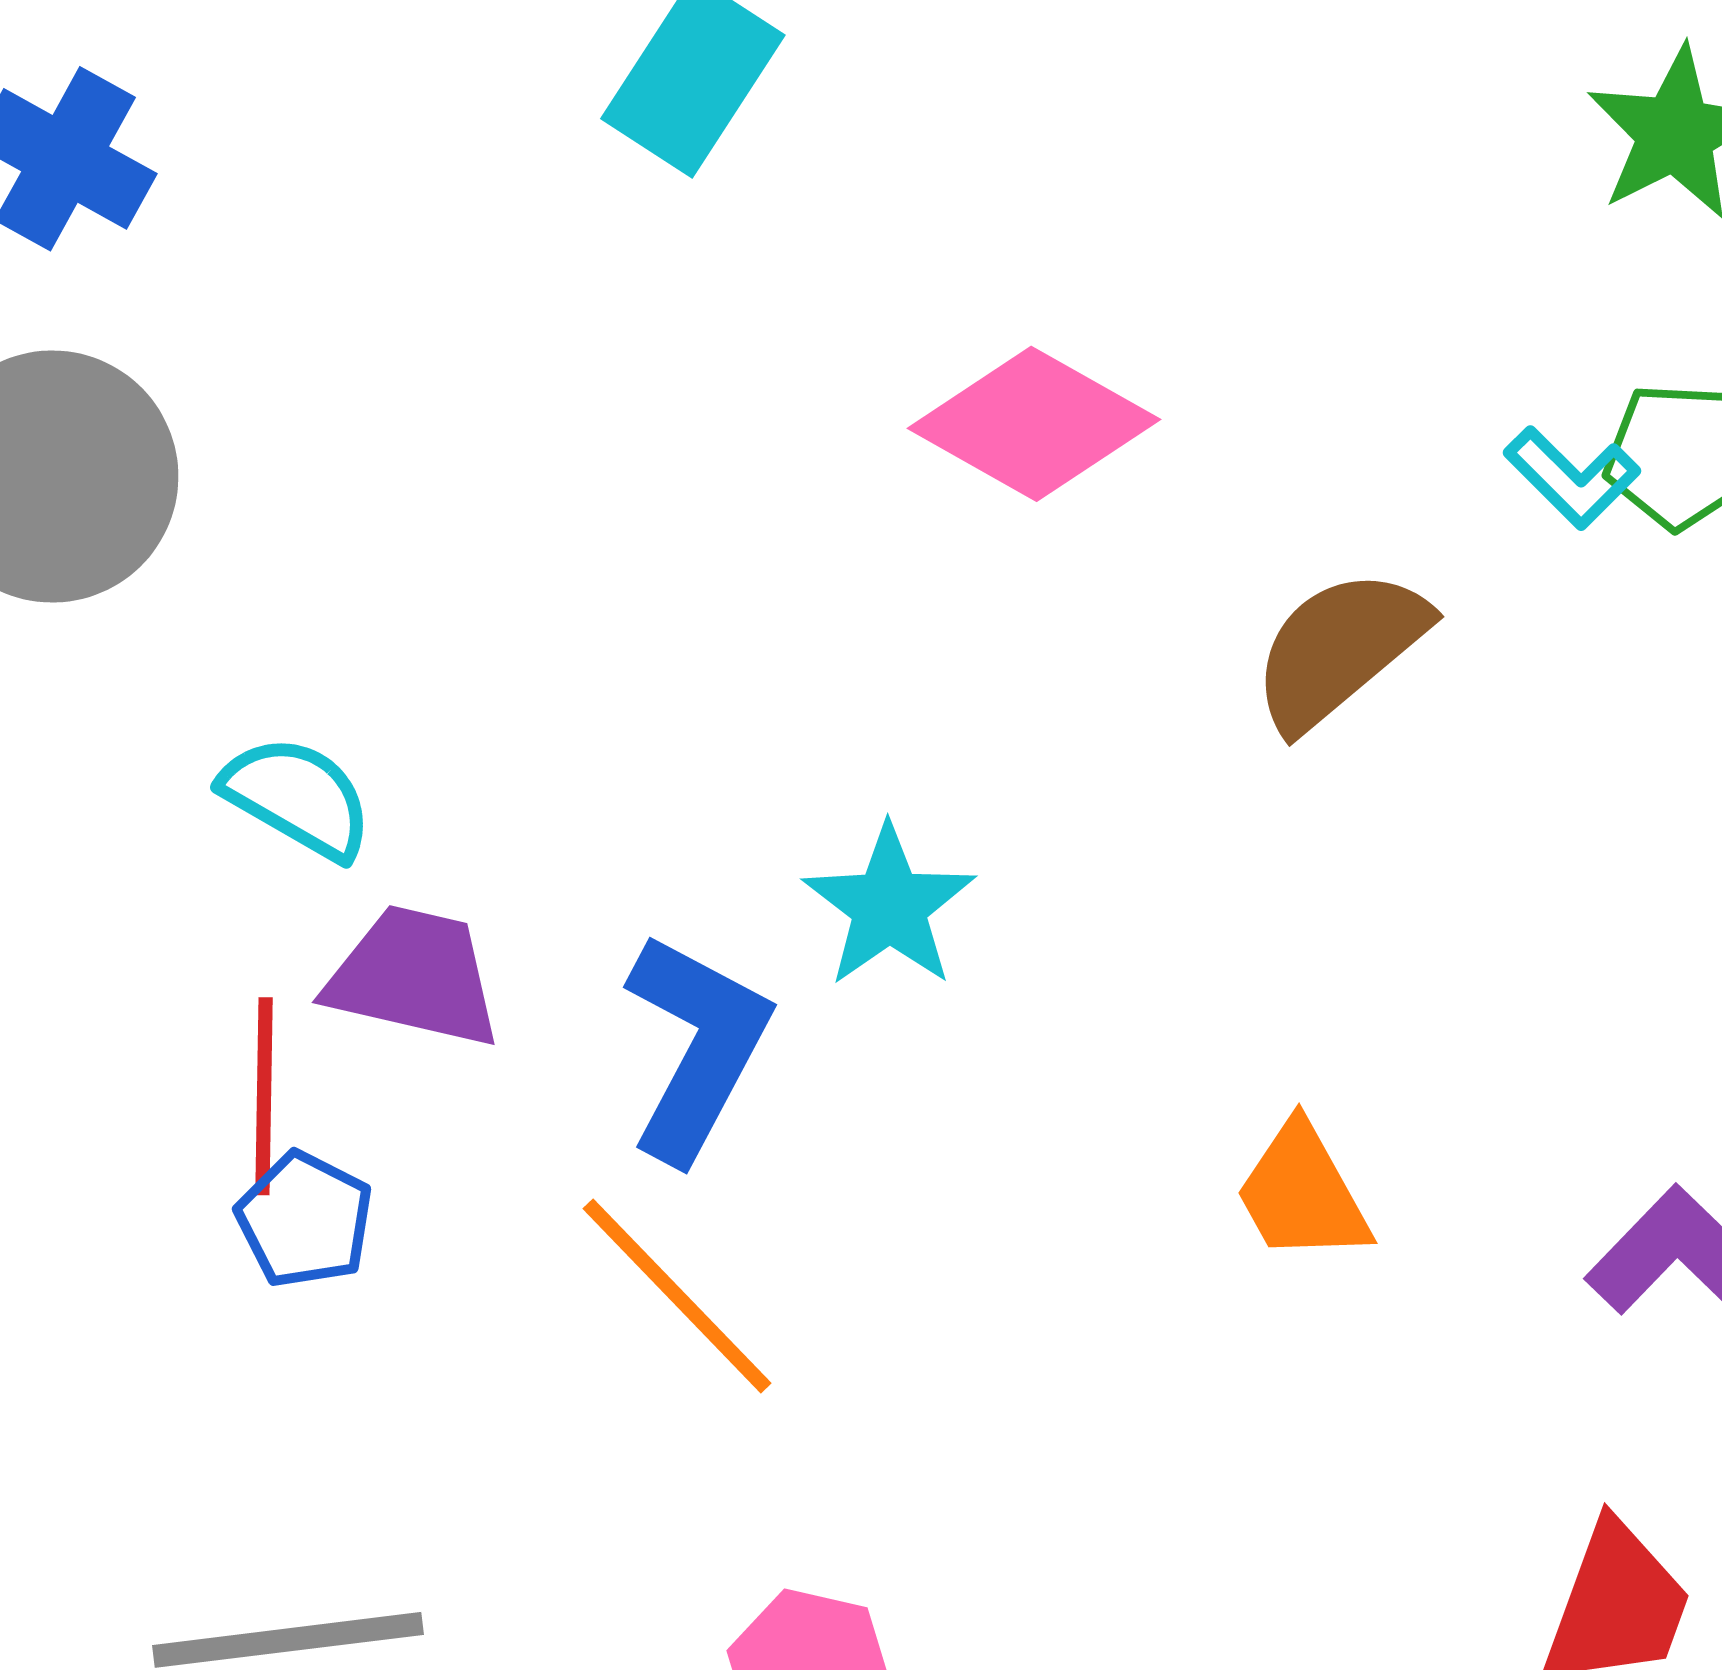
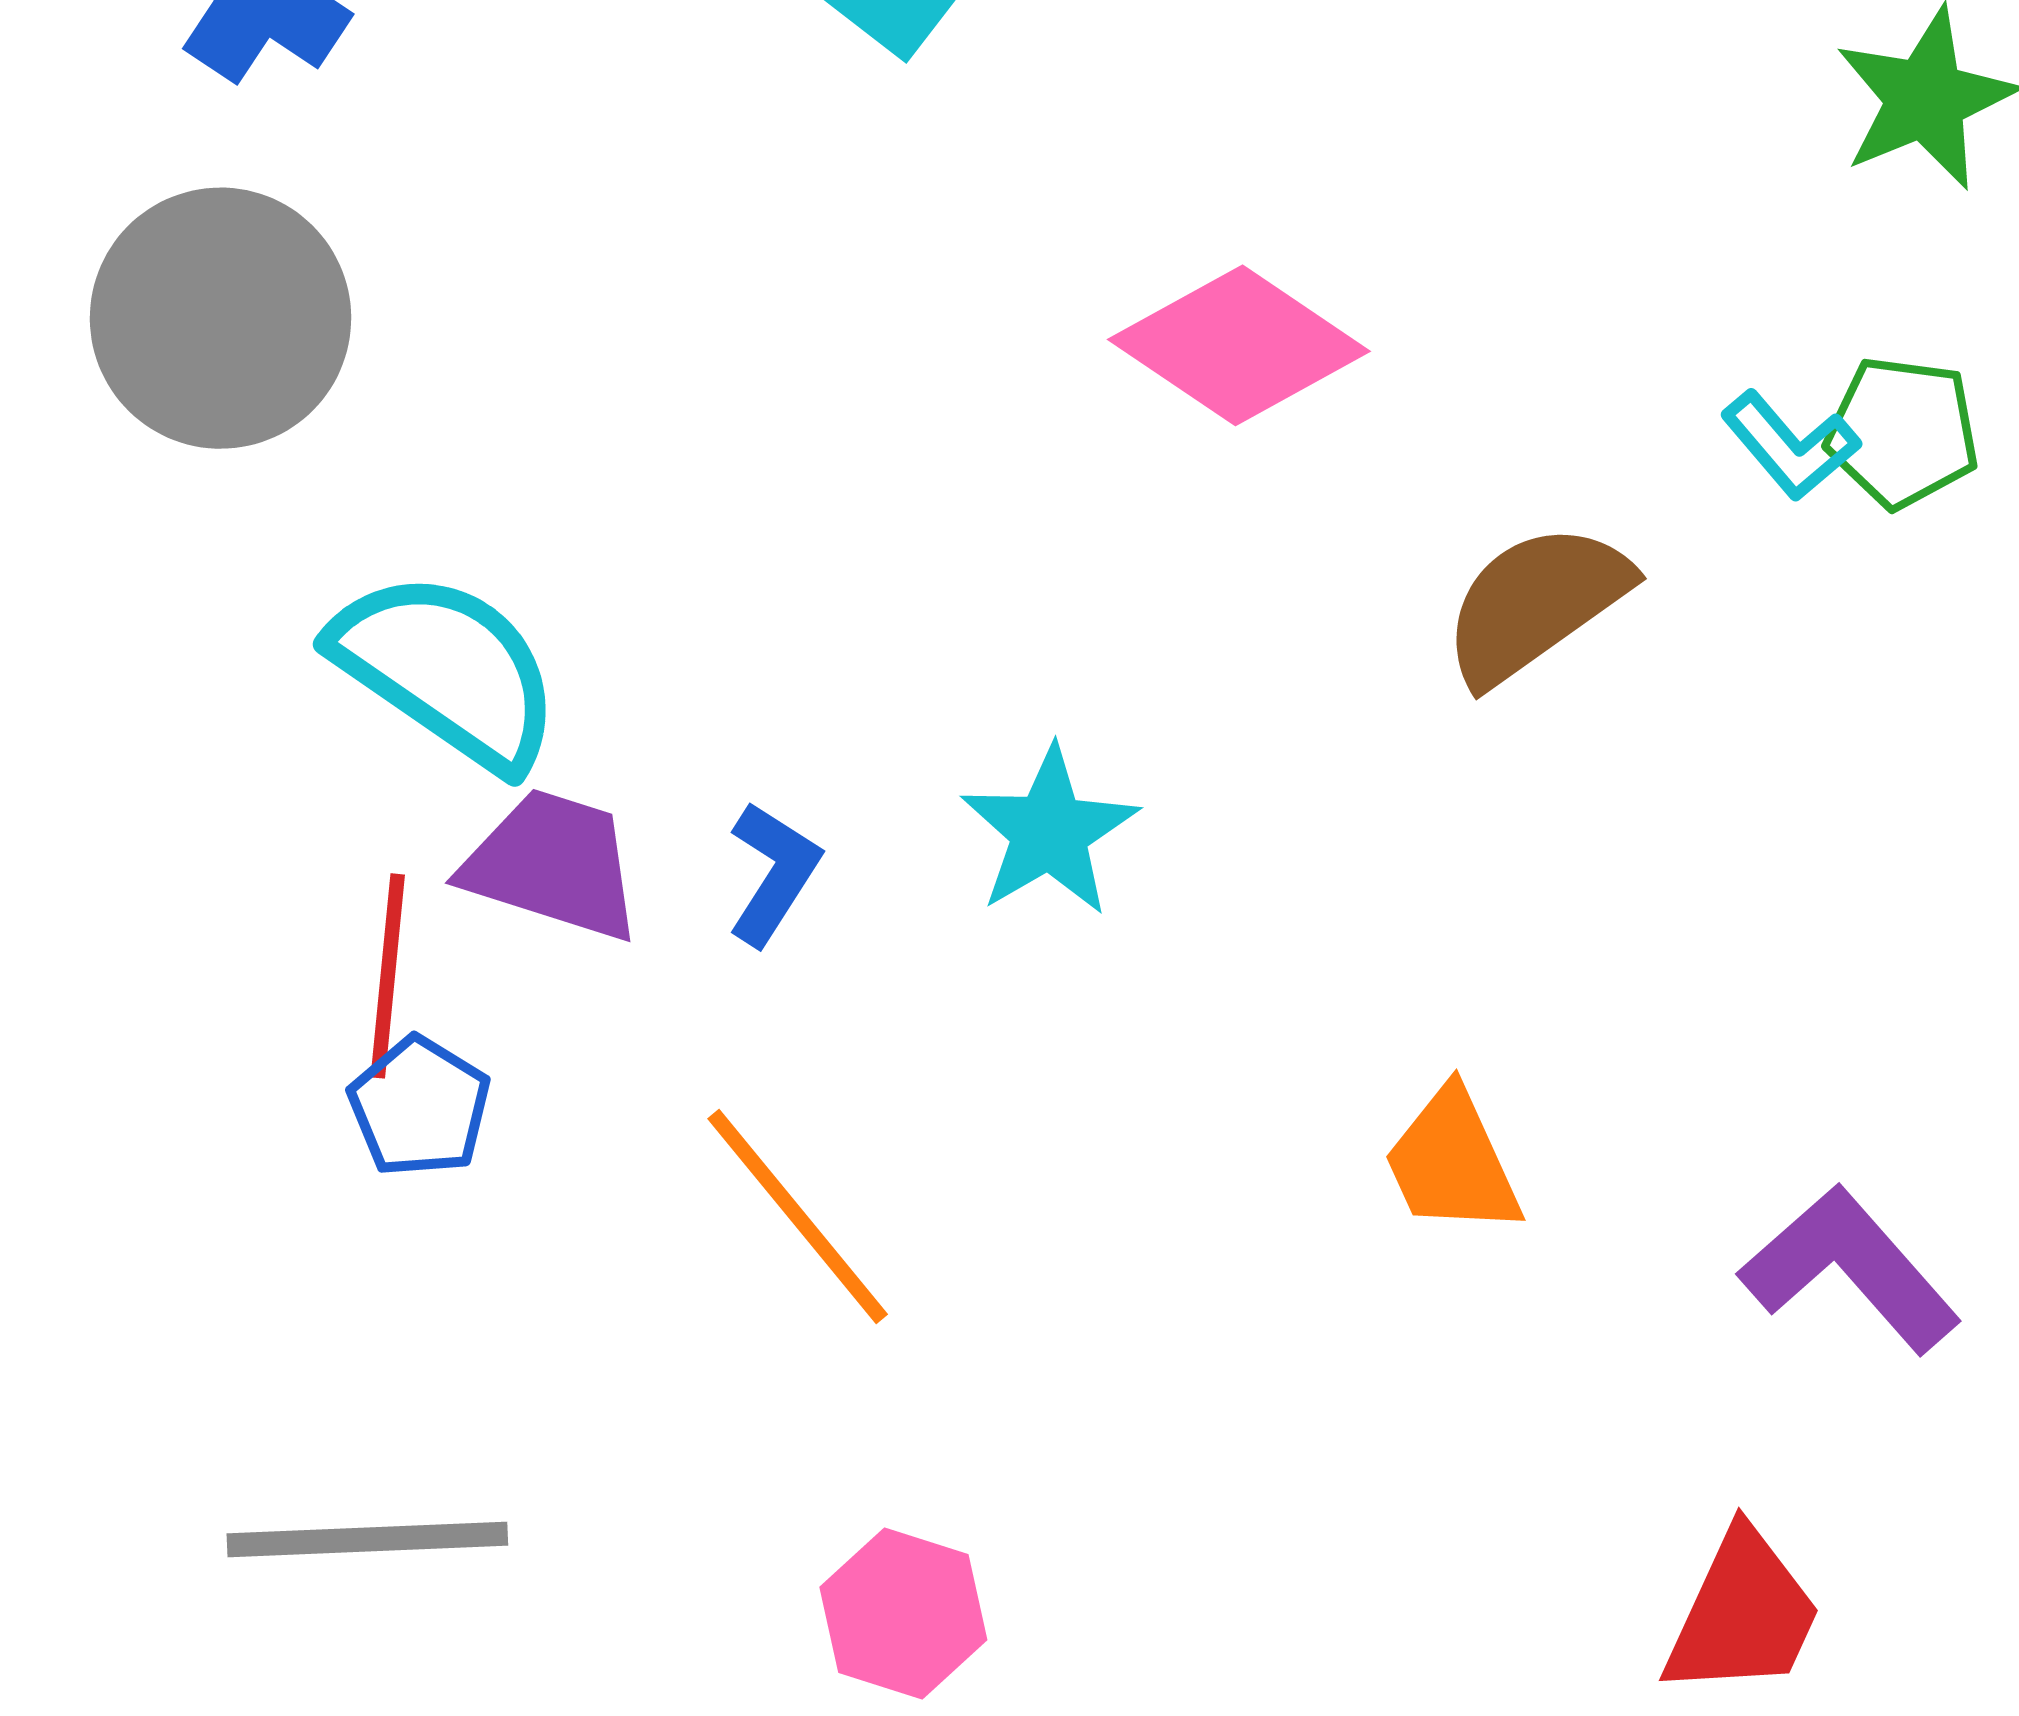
cyan semicircle: (297, 797) -> (447, 670), size x1.5
blue L-shape: (697, 1047) -> (773, 873), moved, size x0.6

